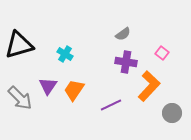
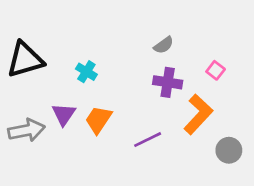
gray arrow: (20, 98) -> (26, 130), turned -56

